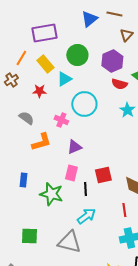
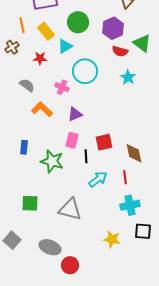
orange line: (21, 58) -> (22, 25), turned -42
orange L-shape: (41, 142) -> (42, 109), turned -120
cyan arrow: (86, 216) -> (98, 179), moved

